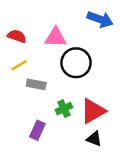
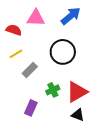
blue arrow: (100, 19) -> (71, 16), moved, turned -60
pink triangle: (55, 37) -> (36, 18), moved
gray rectangle: (36, 84) -> (30, 70), turned -56

